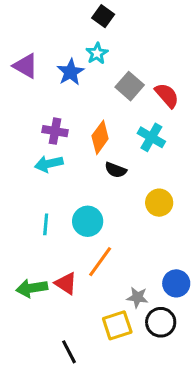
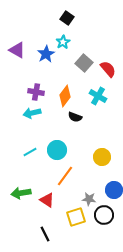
yellow circle: (159, 203) -> (102, 157), moved
cyan line: (46, 224) -> (30, 152), turned 56
red triangle: (66, 283) -> (47, 200), moved

